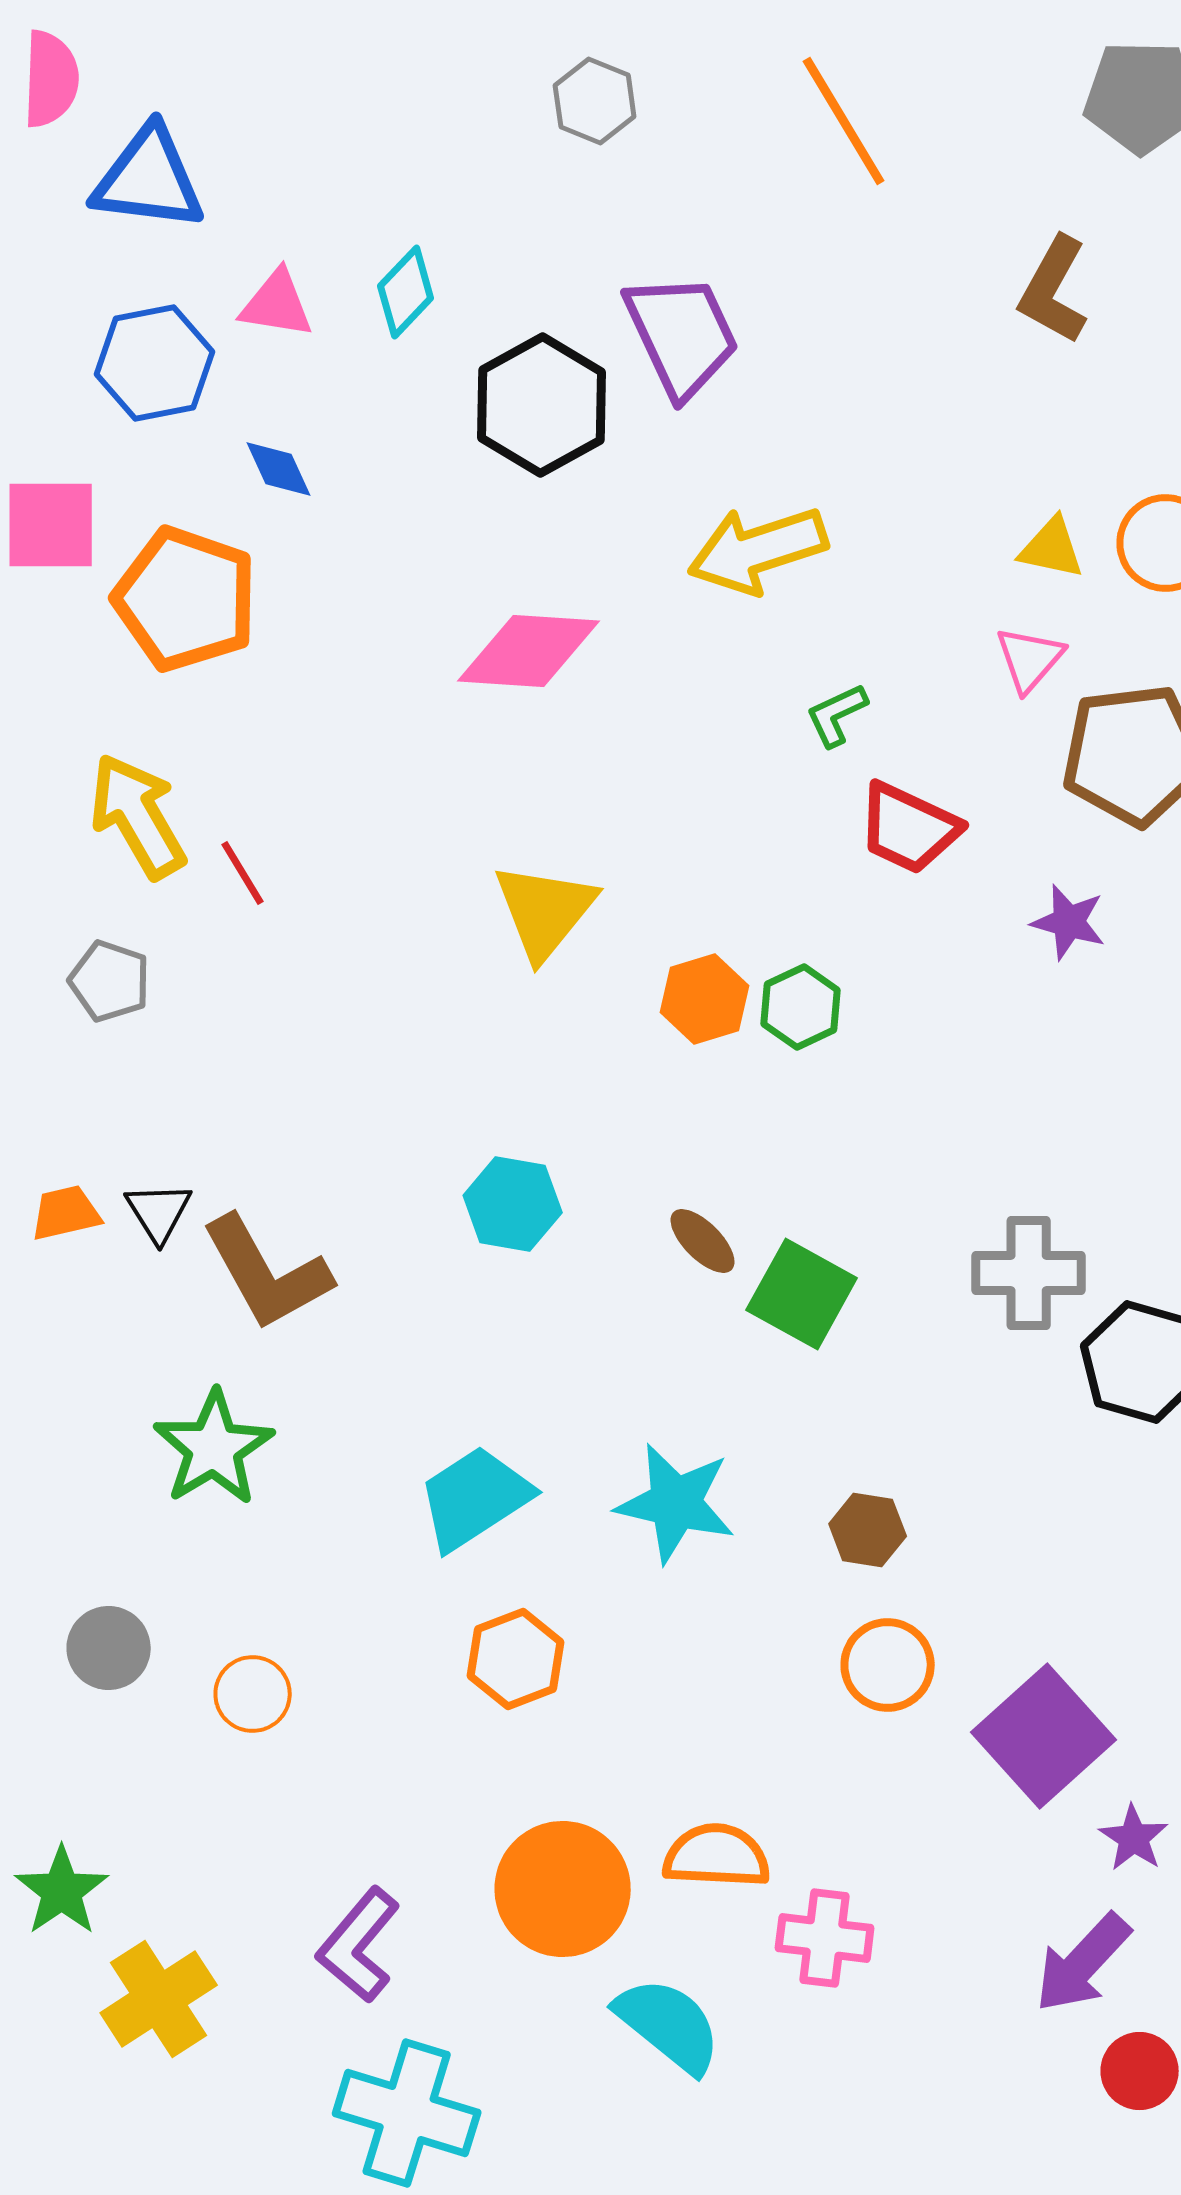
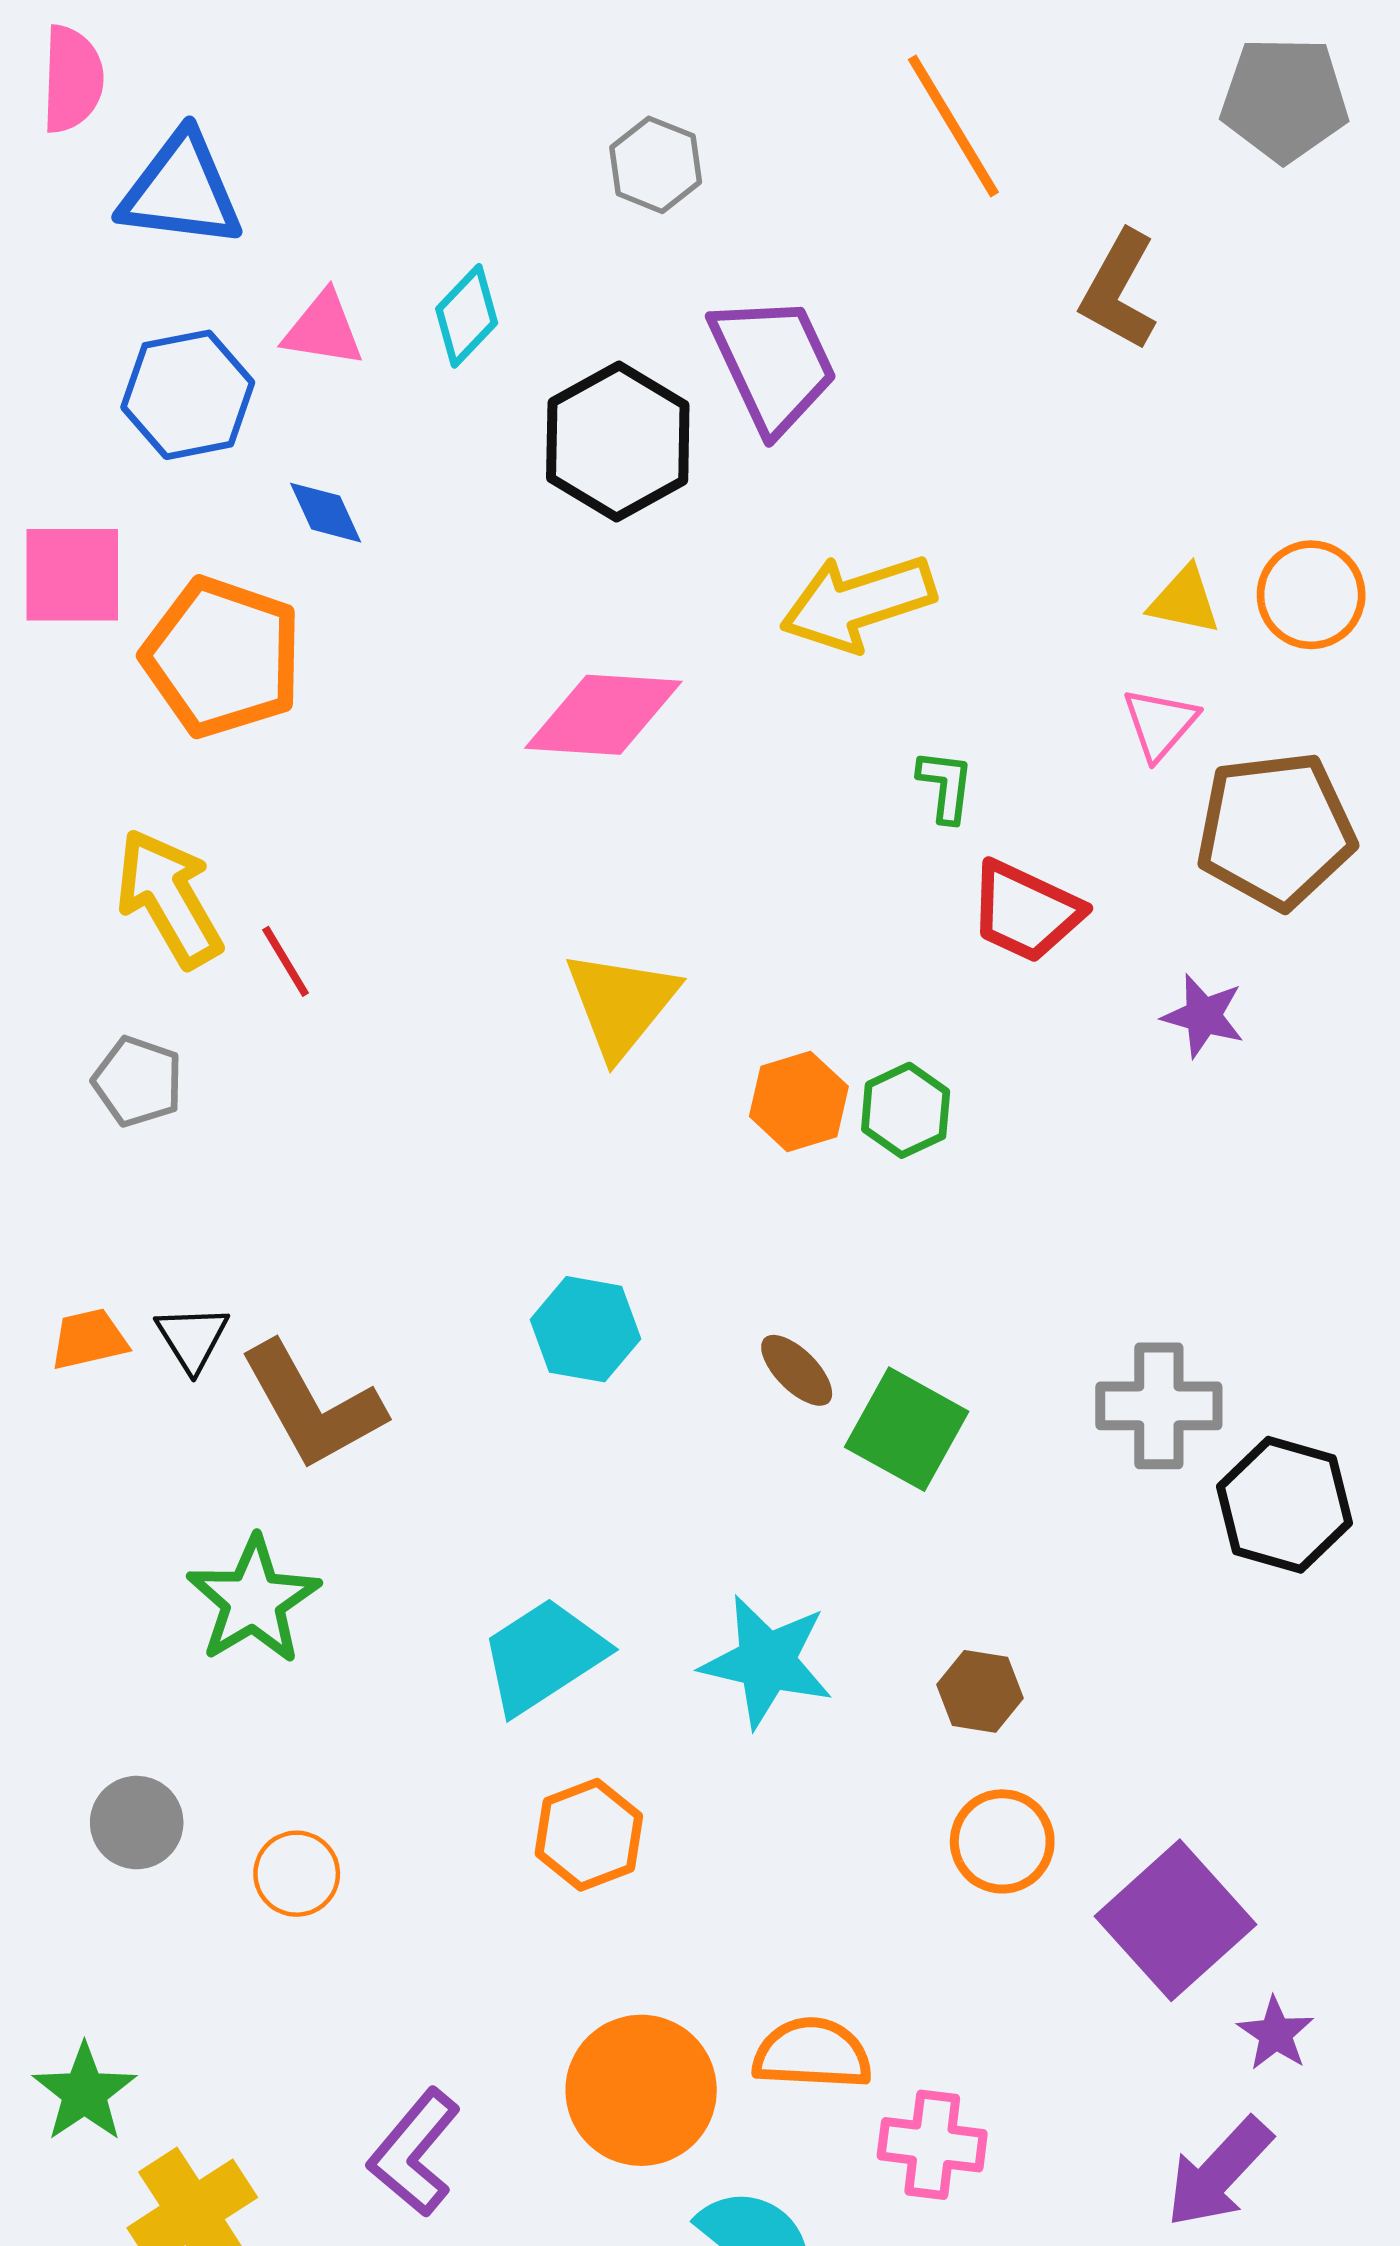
gray hexagon: (595, 101) -> (656, 165), moved
brown L-shape: (1054, 290) -> (1119, 290), moved
green L-shape: (837, 715) -> (946, 786), turned 122

